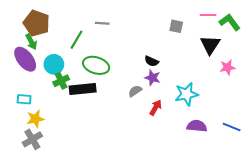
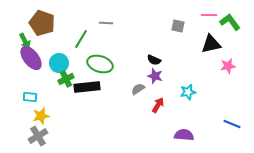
green arrow: (31, 42) -> (25, 41), moved
black triangle: (210, 45) -> (211, 44), turned 45
cyan star: (186, 94) -> (188, 92), size x0.7
purple semicircle: (197, 126) -> (184, 135), moved

